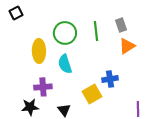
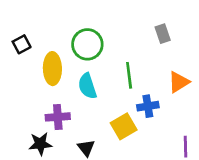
black square: (16, 13) -> (22, 44), moved
green line: (96, 31) -> (129, 75), moved
orange triangle: (127, 46) -> (179, 82), moved

